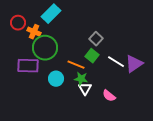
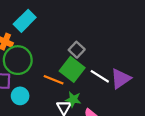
green square: (92, 56) -> (72, 69), size x1.5
cyan circle: (56, 79) -> (20, 96), moved
green star: (81, 79) -> (73, 99), moved

